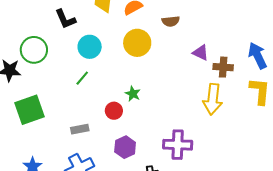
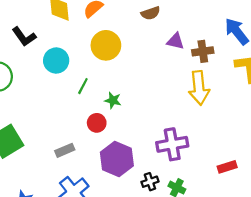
brown semicircle: (171, 21) -> (151, 13), moved
green line: (82, 78) -> (83, 86), moved
purple hexagon: (125, 147) -> (117, 159), size x1.4

